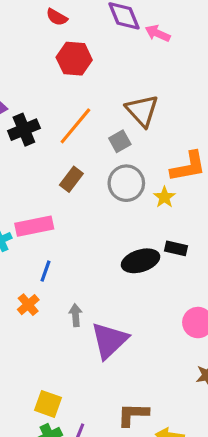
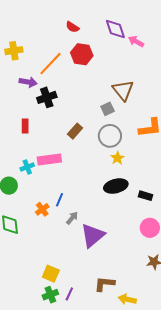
orange line: (75, 126) -> (51, 64), moved
yellow star: (164, 197) -> (117, 158), moved
black rectangle: (176, 248) -> (146, 196), moved
blue line: (46, 271) -> (59, 200), moved
gray arrow: (76, 315) -> (72, 218), turned 40

